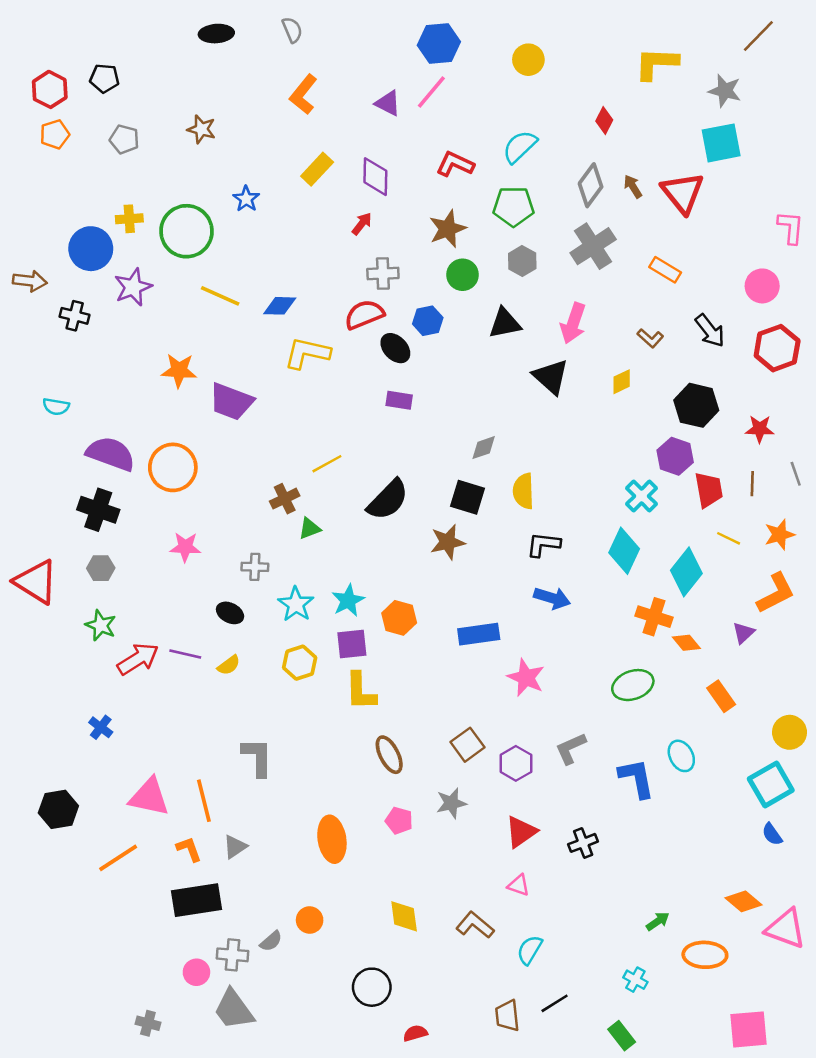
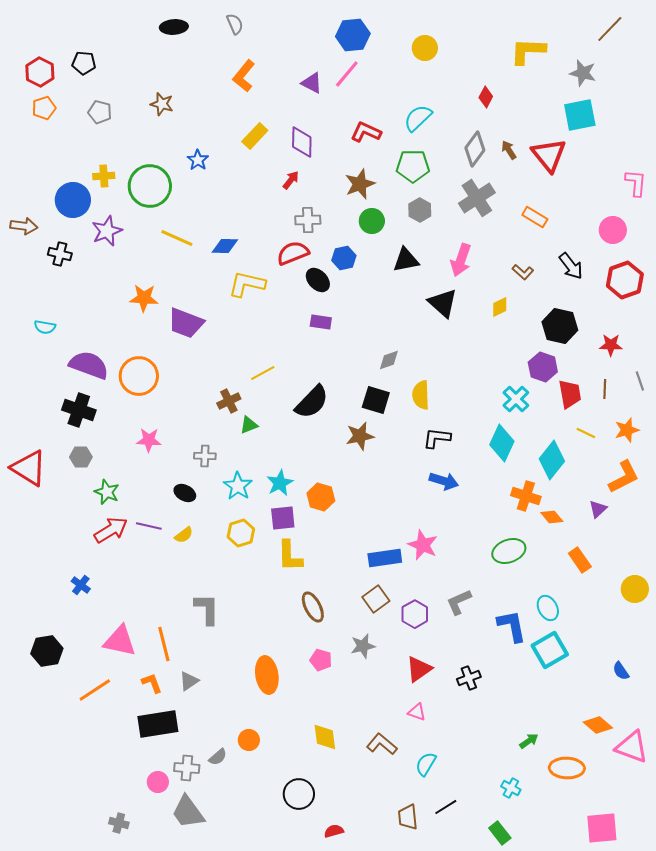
green star: (101, 625) -> (107, 492), moved
blue rectangle: (479, 634) -> (385, 558), moved
cyan square: (771, 784) -> (550, 650), moved

